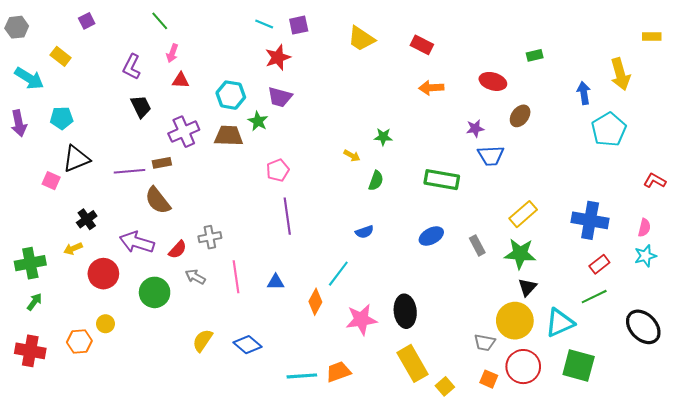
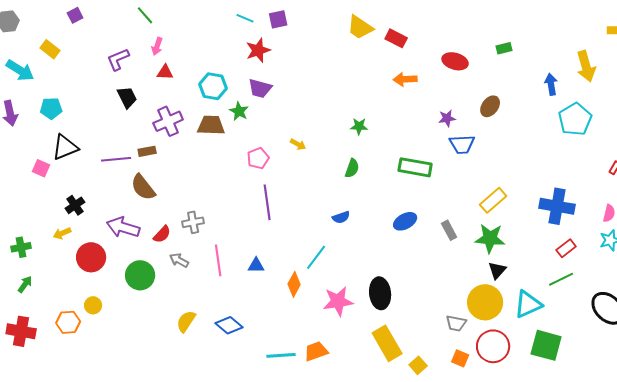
yellow trapezoid: (361, 39) -> (360, 27), moved
purple L-shape: (132, 67) -> (118, 59), turned 40
red ellipse: (493, 81) -> (455, 61), moved
yellow arrow: (352, 156) -> (298, 144), moved
green cross: (30, 263) -> (21, 247), size x0.7

